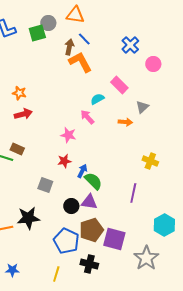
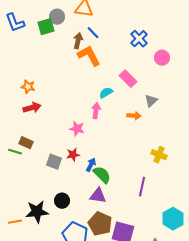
pink arrow: (87, 117) -> (96, 111), turned 49
gray square: (45, 185) -> (54, 162), moved
black circle: (71, 206) -> (62, 201), moved
brown pentagon: (91, 230) -> (100, 224), turned -30

